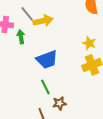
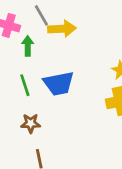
green line: (45, 87) -> (25, 85), moved
brown star: (60, 103) -> (31, 123), moved

